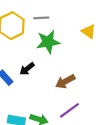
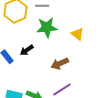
yellow triangle: (89, 31) -> (77, 34), moved

